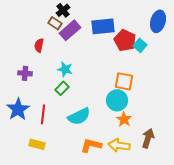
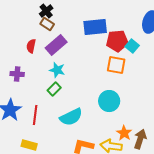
black cross: (63, 10) -> (46, 11), moved
purple rectangle: (70, 30) -> (56, 45), moved
red pentagon: (125, 40) -> (117, 41), turned -30
orange square: (124, 81) -> (116, 65), moved
orange star: (124, 119) -> (124, 133), moved

